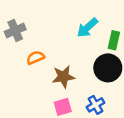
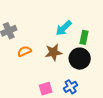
brown star: (63, 77) -> (53, 52), moved

